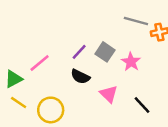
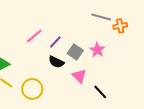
gray square: (105, 52) -> (75, 52), moved
pink line: (40, 63) -> (34, 36), moved
black line: (142, 105) -> (100, 92), moved

